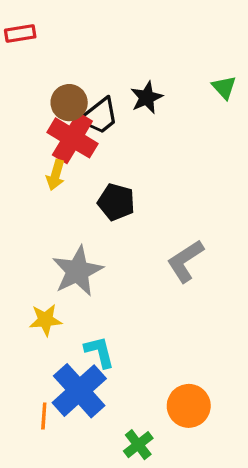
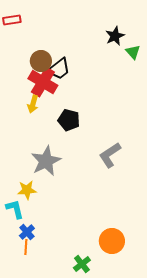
black star: (147, 98) -> (115, 36), moved
cyan L-shape: (99, 352) -> (15, 209), moved
blue cross: (79, 391) -> (27, 232), moved, size x0.5

